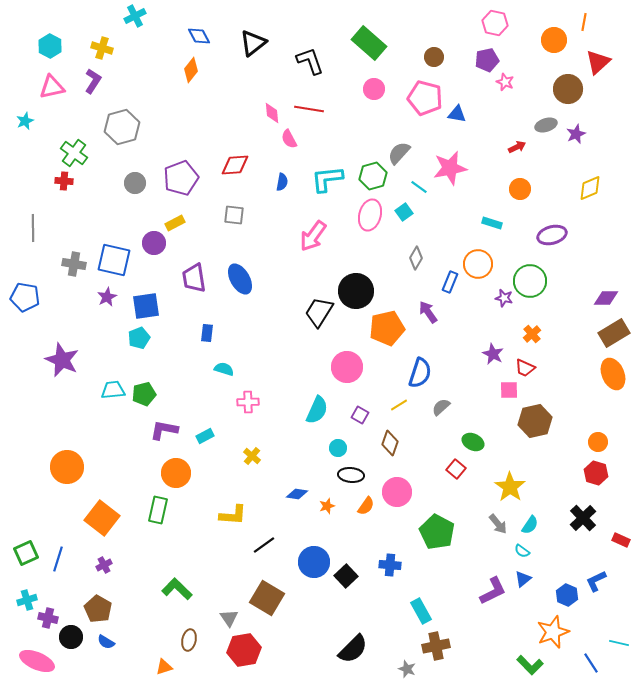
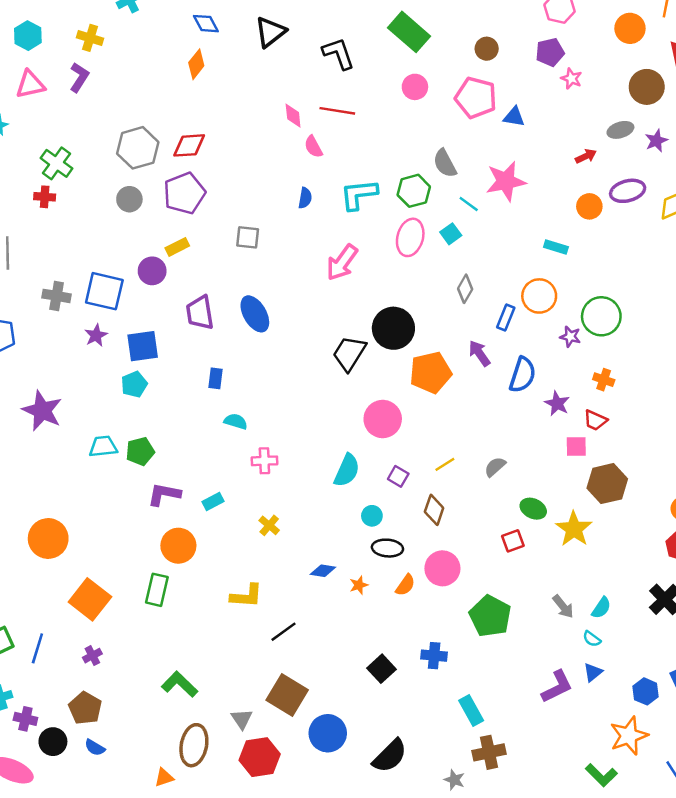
gray hexagon: (122, 127) -> (138, 148), moved
gray semicircle: (399, 153) -> (445, 163), turned -70
red diamond: (235, 165) -> (189, 145), moved
purple ellipse: (552, 235) -> (628, 191), moved
orange cross: (532, 334) -> (604, 380), turned -30
blue semicircle: (420, 373) -> (522, 375), moved
red square: (456, 469) -> (513, 541), turned 30
yellow star: (510, 487) -> (574, 529), moved
blue circle: (314, 562) -> (328, 733), moved
brown ellipse: (189, 640) -> (194, 745), size x1.6

